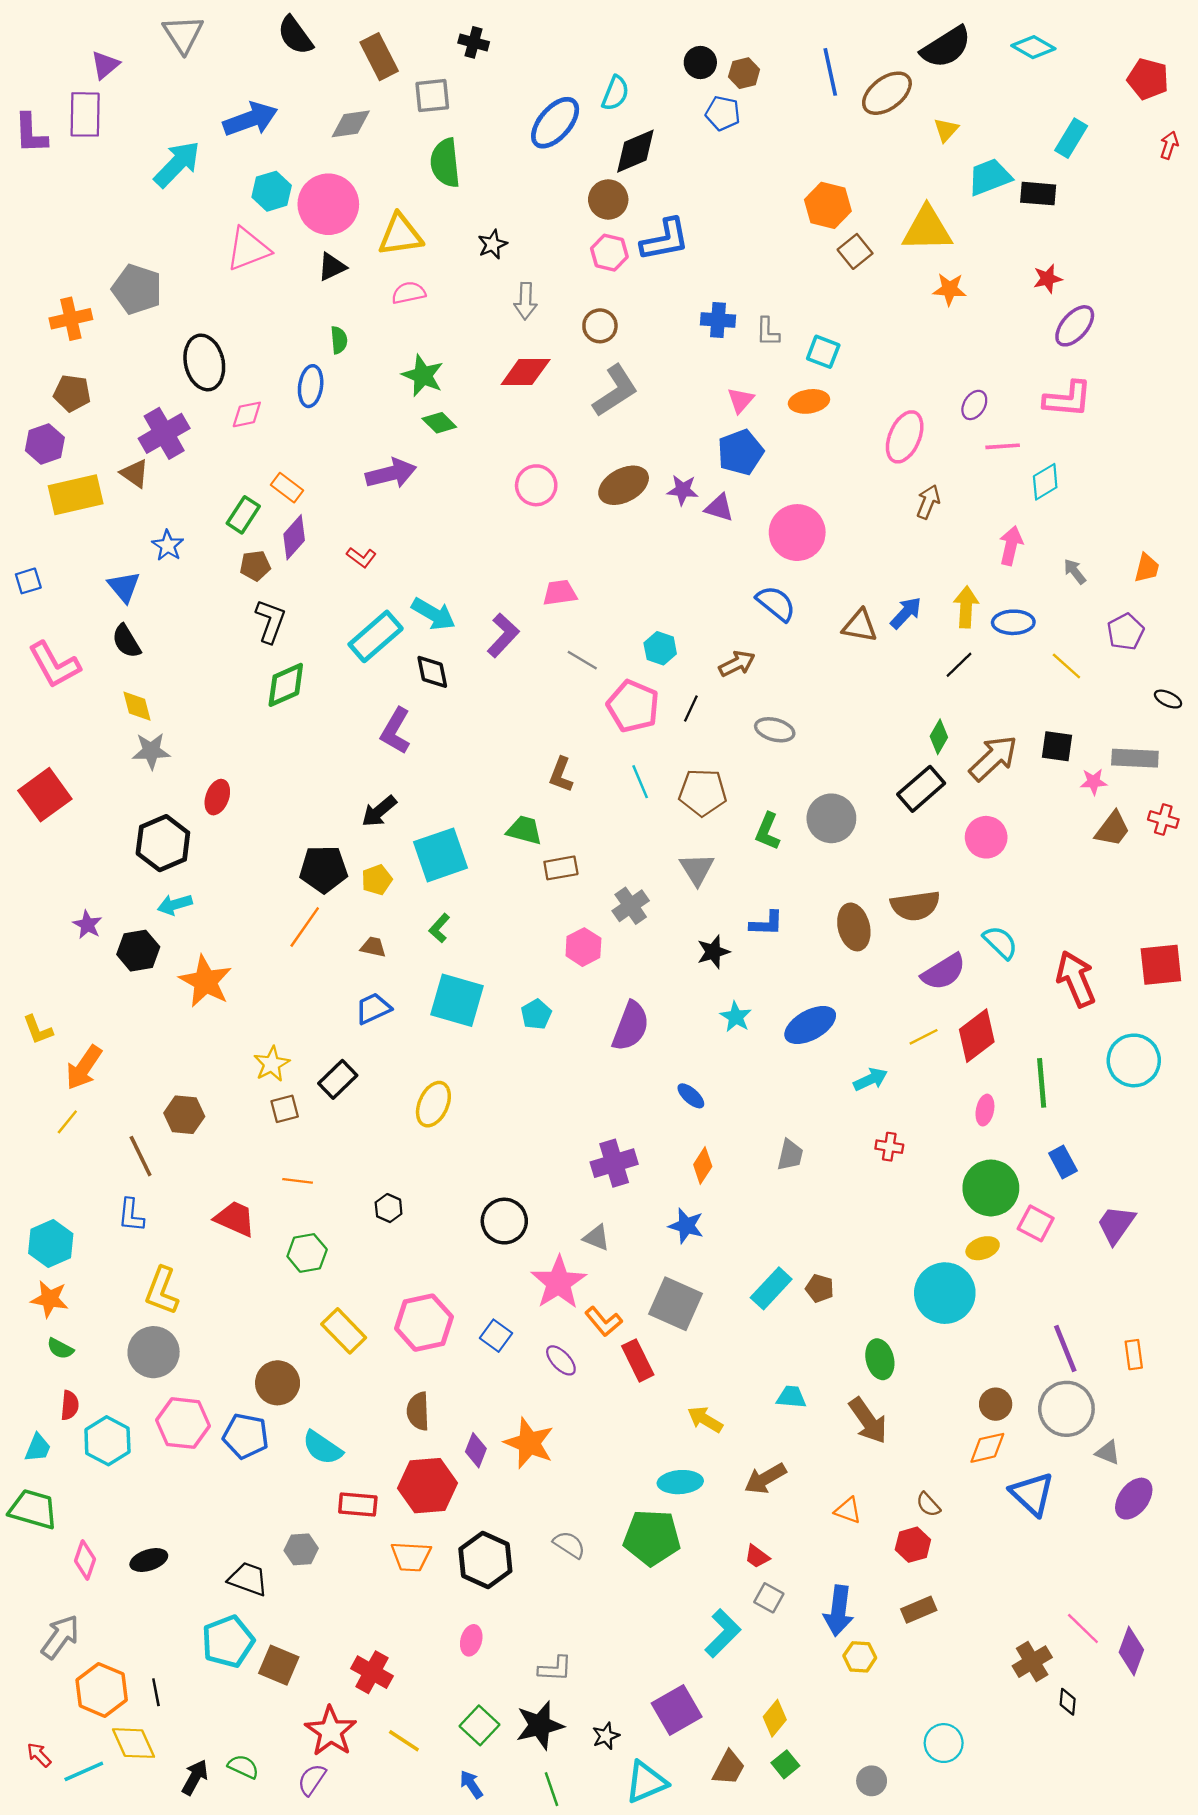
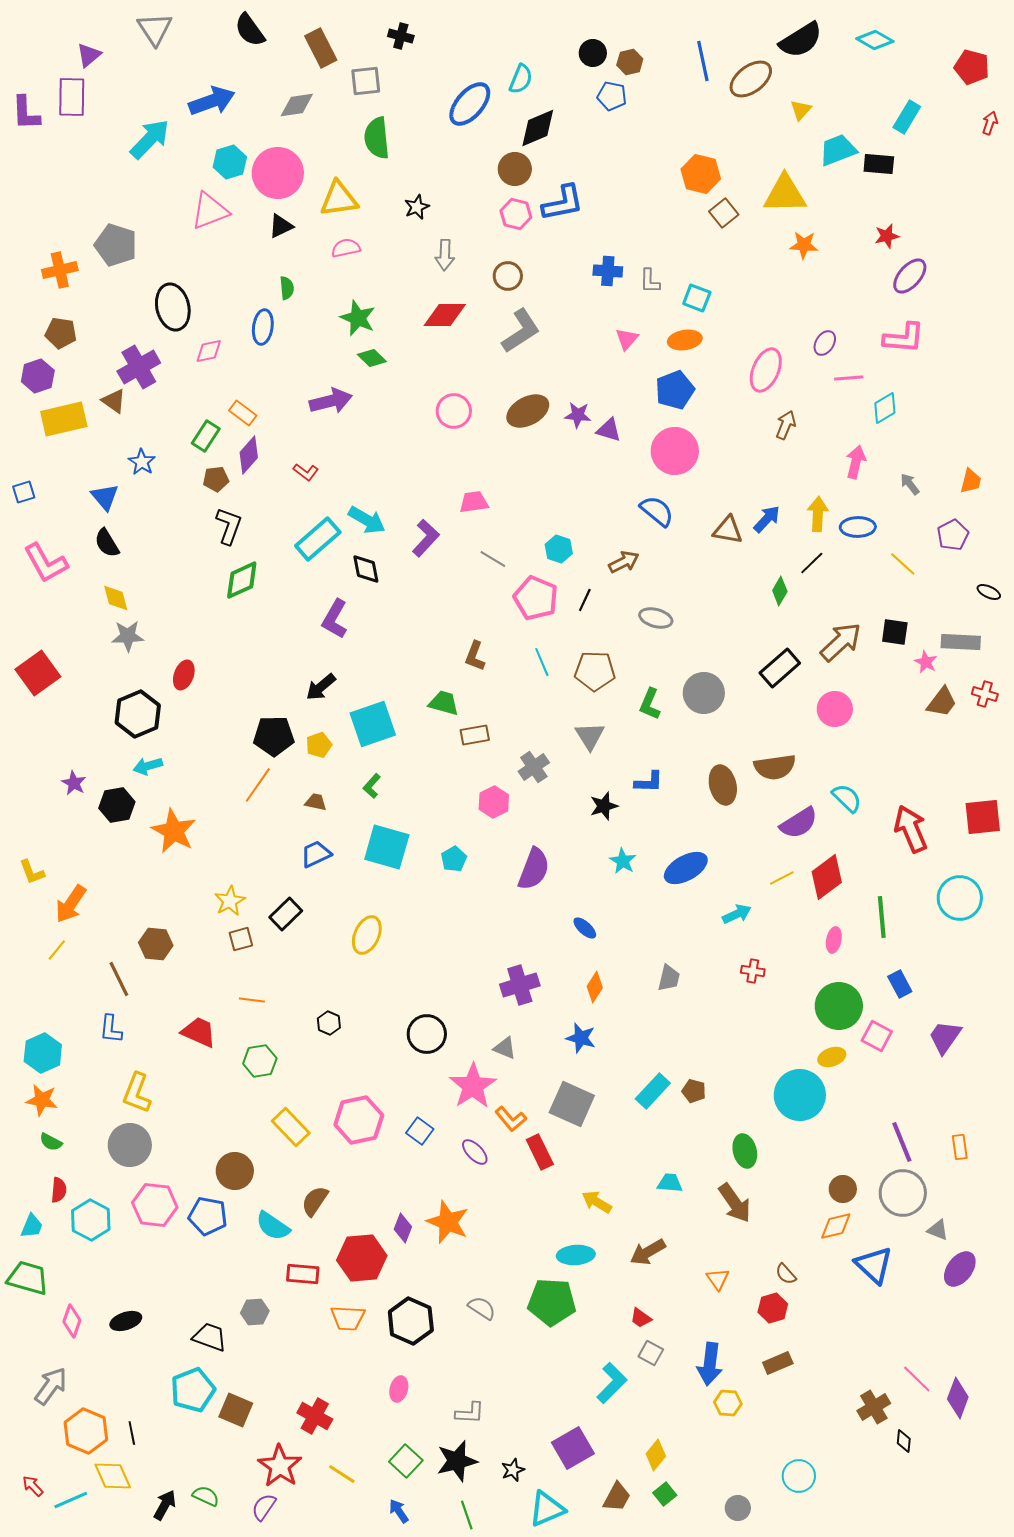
blue pentagon: (740, 452) -> (675, 390), moved
green diamond: (939, 737) -> (780, 591), moved
pink star: (1094, 782) -> (926, 662), turned 30
brown semicircle: (418, 1411) -> (315, 1201), moved, turned 36
orange triangle: (848, 1510) -> (718, 1279), turned 35

